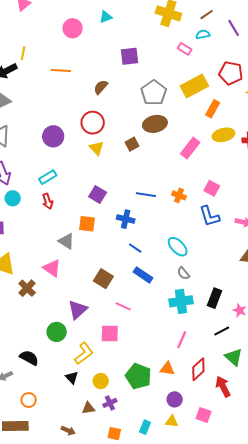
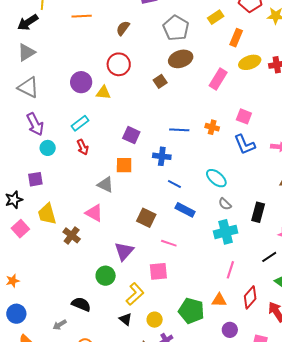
yellow rectangle: (194, 86) -> (216, 17), size x0.6
yellow triangle: (96, 148) -> (103, 93), moved, turned -35
black rectangle: (214, 298) -> (258, 212), moved

